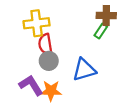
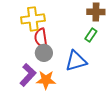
green rectangle: (101, 31) -> (91, 35), moved
purple L-shape: (31, 85) -> (28, 75), turned 75

